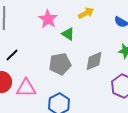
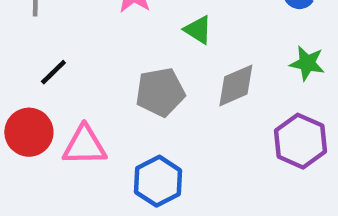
green triangle: (68, 34) -> (198, 30), moved

